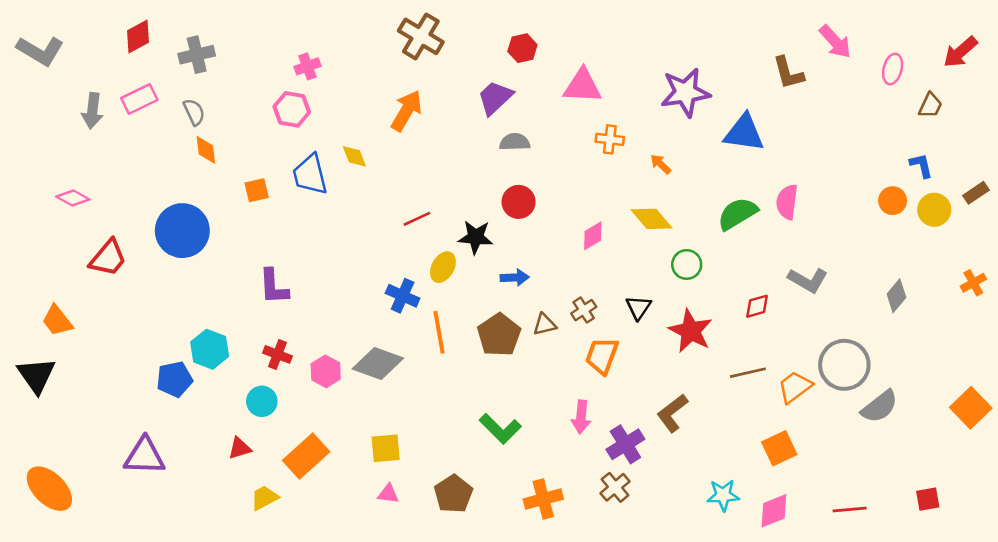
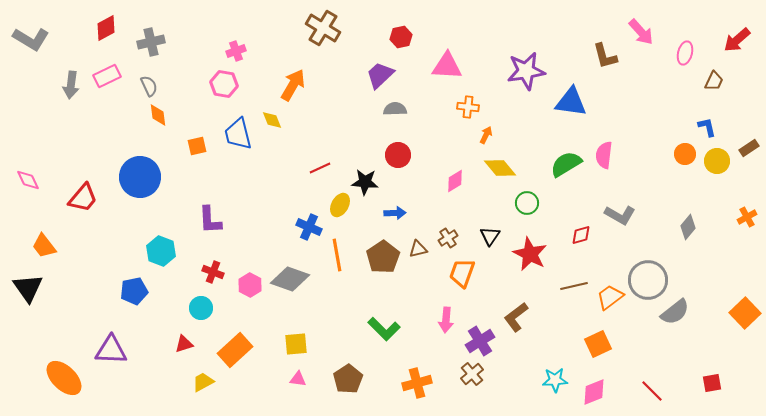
orange arrow: (406, 111) -> (293, 85), moved
orange arrow: (661, 164) -> (486, 135), moved, turned 72
pink diamond: (73, 198) -> (28, 180), moved, turned 35
cyan hexagon: (210, 349) -> (161, 251), moved
orange ellipse: (49, 489) -> (64, 378), moved
red line: (850, 509) -> (652, 391), turned 50

